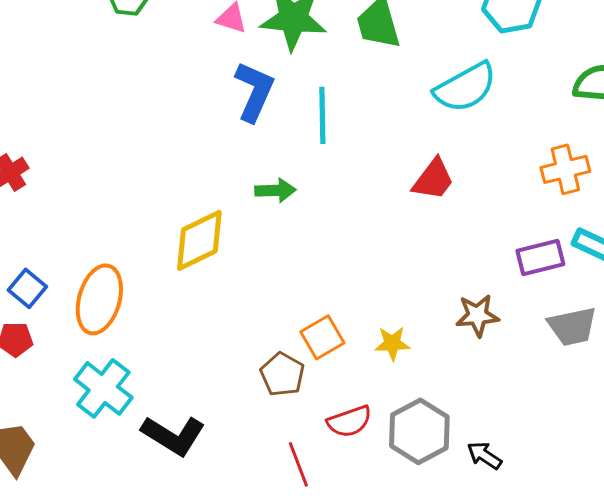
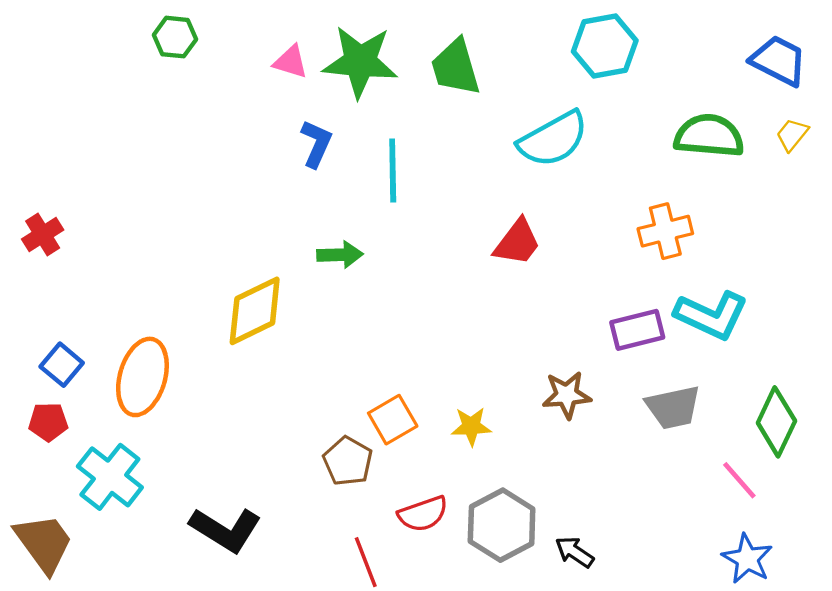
blue L-shape: (254, 91) -> (316, 144), size x0.7
cyan cross: (103, 388) -> (110, 477), moved

